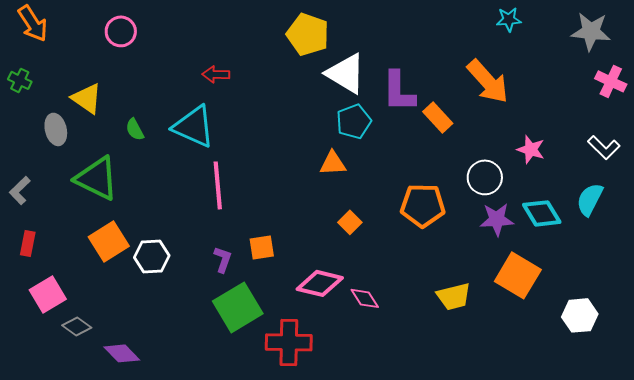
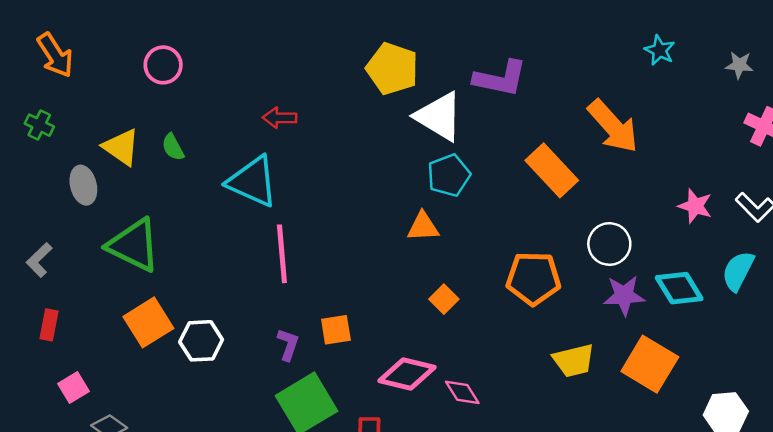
cyan star: (509, 19) -> (660, 50), moved, turned 30
gray star: (591, 31) -> (739, 65), size x0.6
purple L-shape: (399, 91) -> (500, 78), moved, turned -78
orange rectangle: (438, 117) -> (552, 170), size x1.4
green semicircle: (135, 129) -> (173, 147), moved
pink star: (531, 149) -> (695, 206), moved
pink square: (48, 294) -> (74, 387), size x0.7
yellow trapezoid: (454, 296) -> (574, 360), moved

